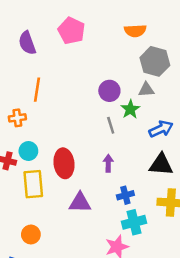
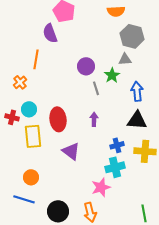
purple semicircle: (27, 43) -> (50, 33), moved
purple circle: (109, 91) -> (86, 66), moved
orange cross: (17, 118) -> (20, 82), turned -32
blue arrow: (161, 129) -> (137, 91), turned -72
blue cross: (125, 195) -> (117, 145), moved
purple triangle: (80, 203) -> (71, 151), turned 36

